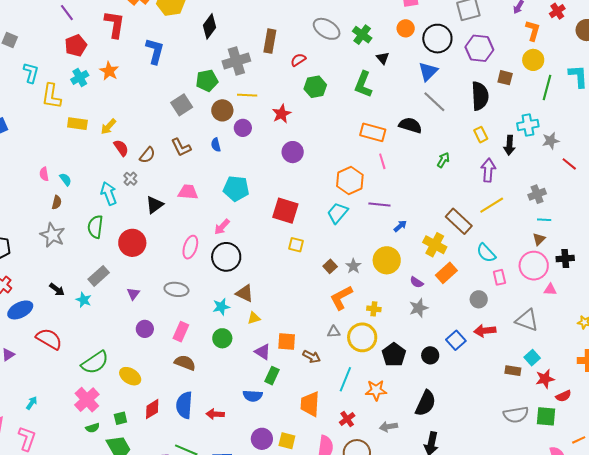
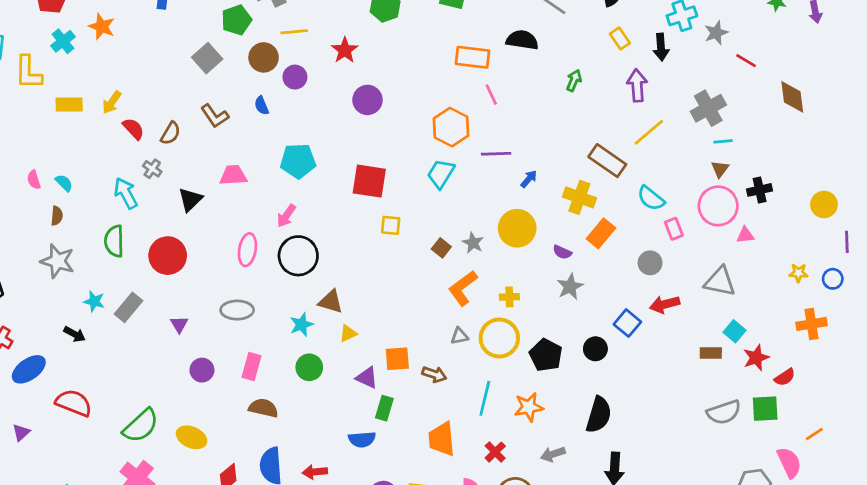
gray cross: (537, 194) -> (708, 108), size x1.4
cyan star: (84, 300) -> (94, 301), moved

